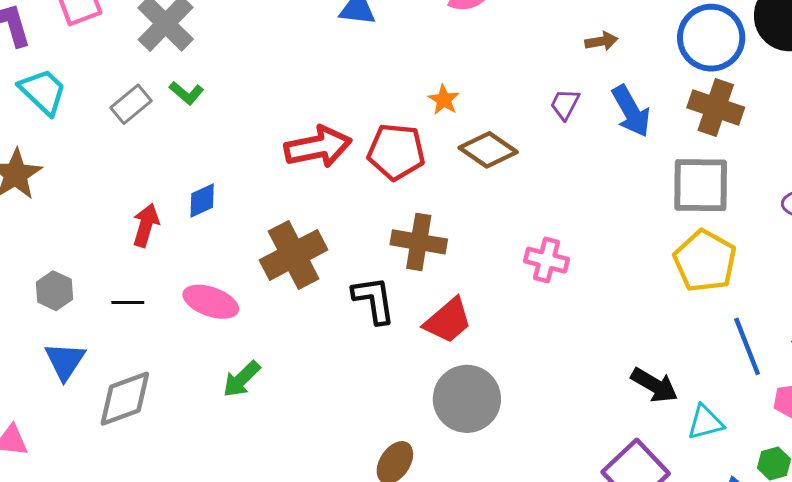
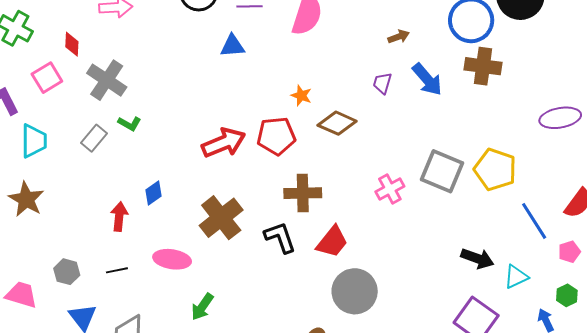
cyan trapezoid: (43, 92) -> (34, 141), turned 57
gray square: (701, 185) -> (442, 171), moved, turned 33
pink cross: (546, 260) -> (390, 189), turned -32

